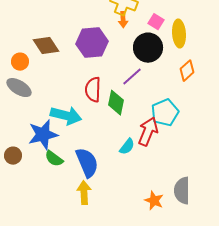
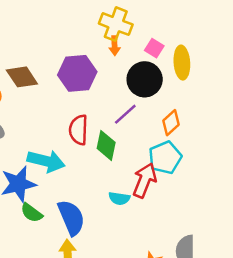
orange diamond: (187, 71) -> (171, 123), moved
cyan semicircle: (127, 147) -> (119, 198), turned 60

